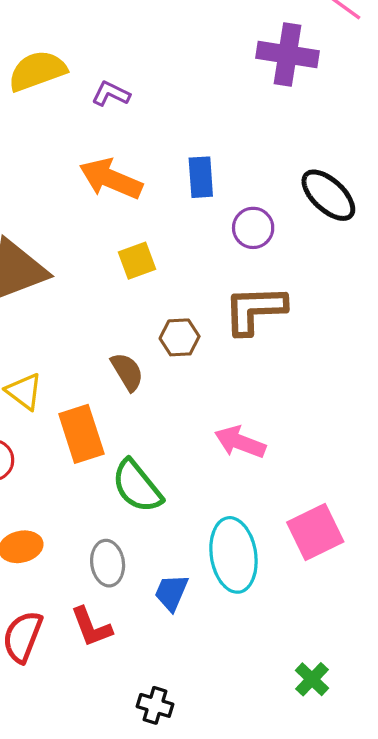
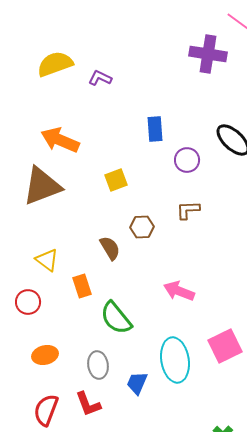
orange arrow: (111, 179) -> (60, 140), moved
brown L-shape: (255, 310) -> (188, 210), size x0.6
orange rectangle: (81, 434) -> (82, 286), size x0.7

